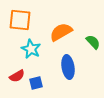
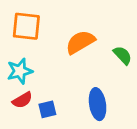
cyan star: (31, 49) -> (20, 71), moved, turned 30
blue ellipse: (68, 67) -> (98, 104), moved

